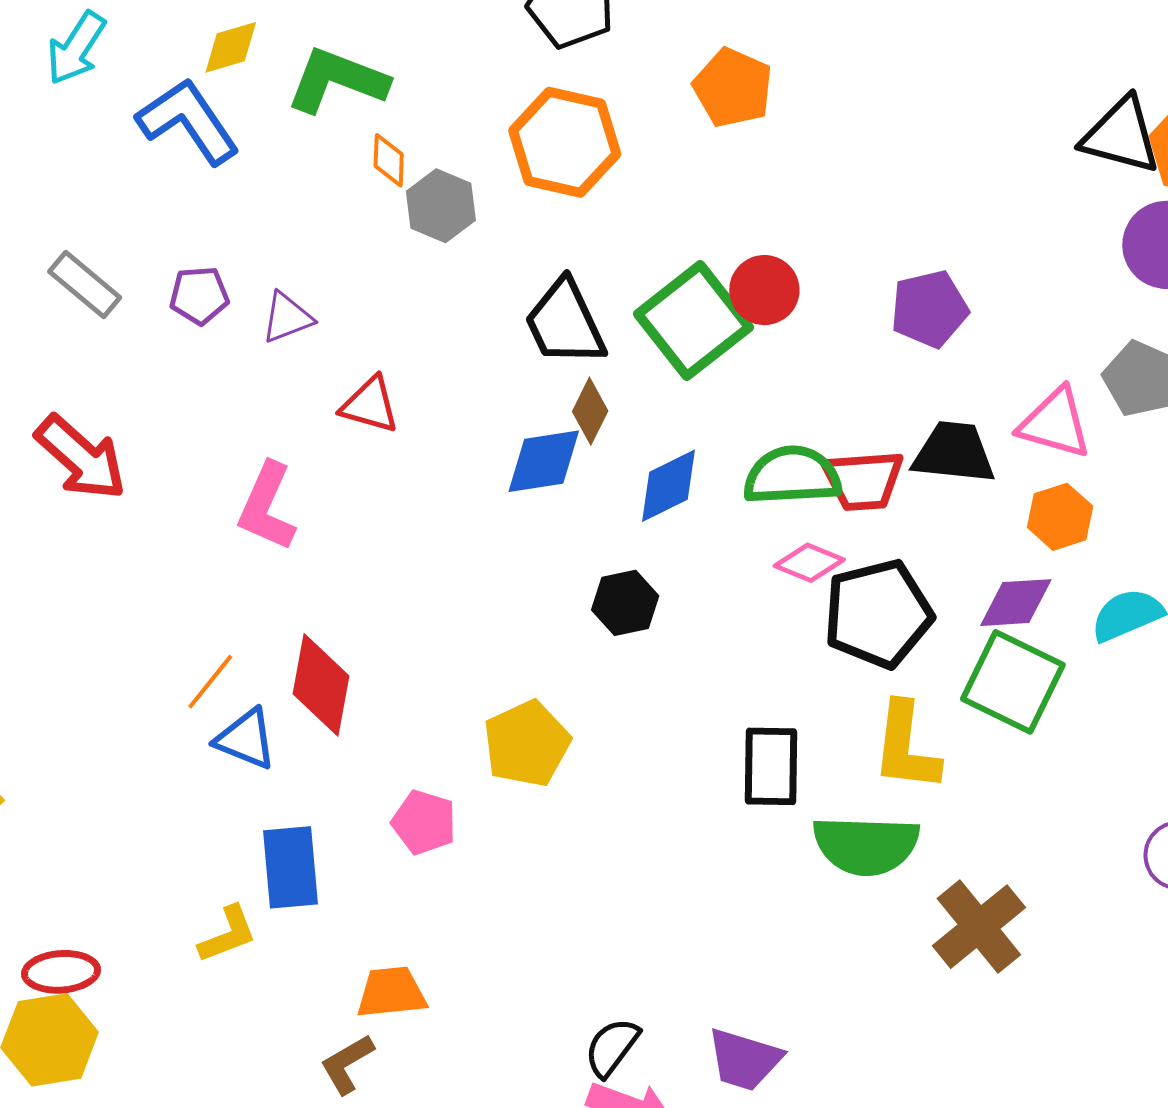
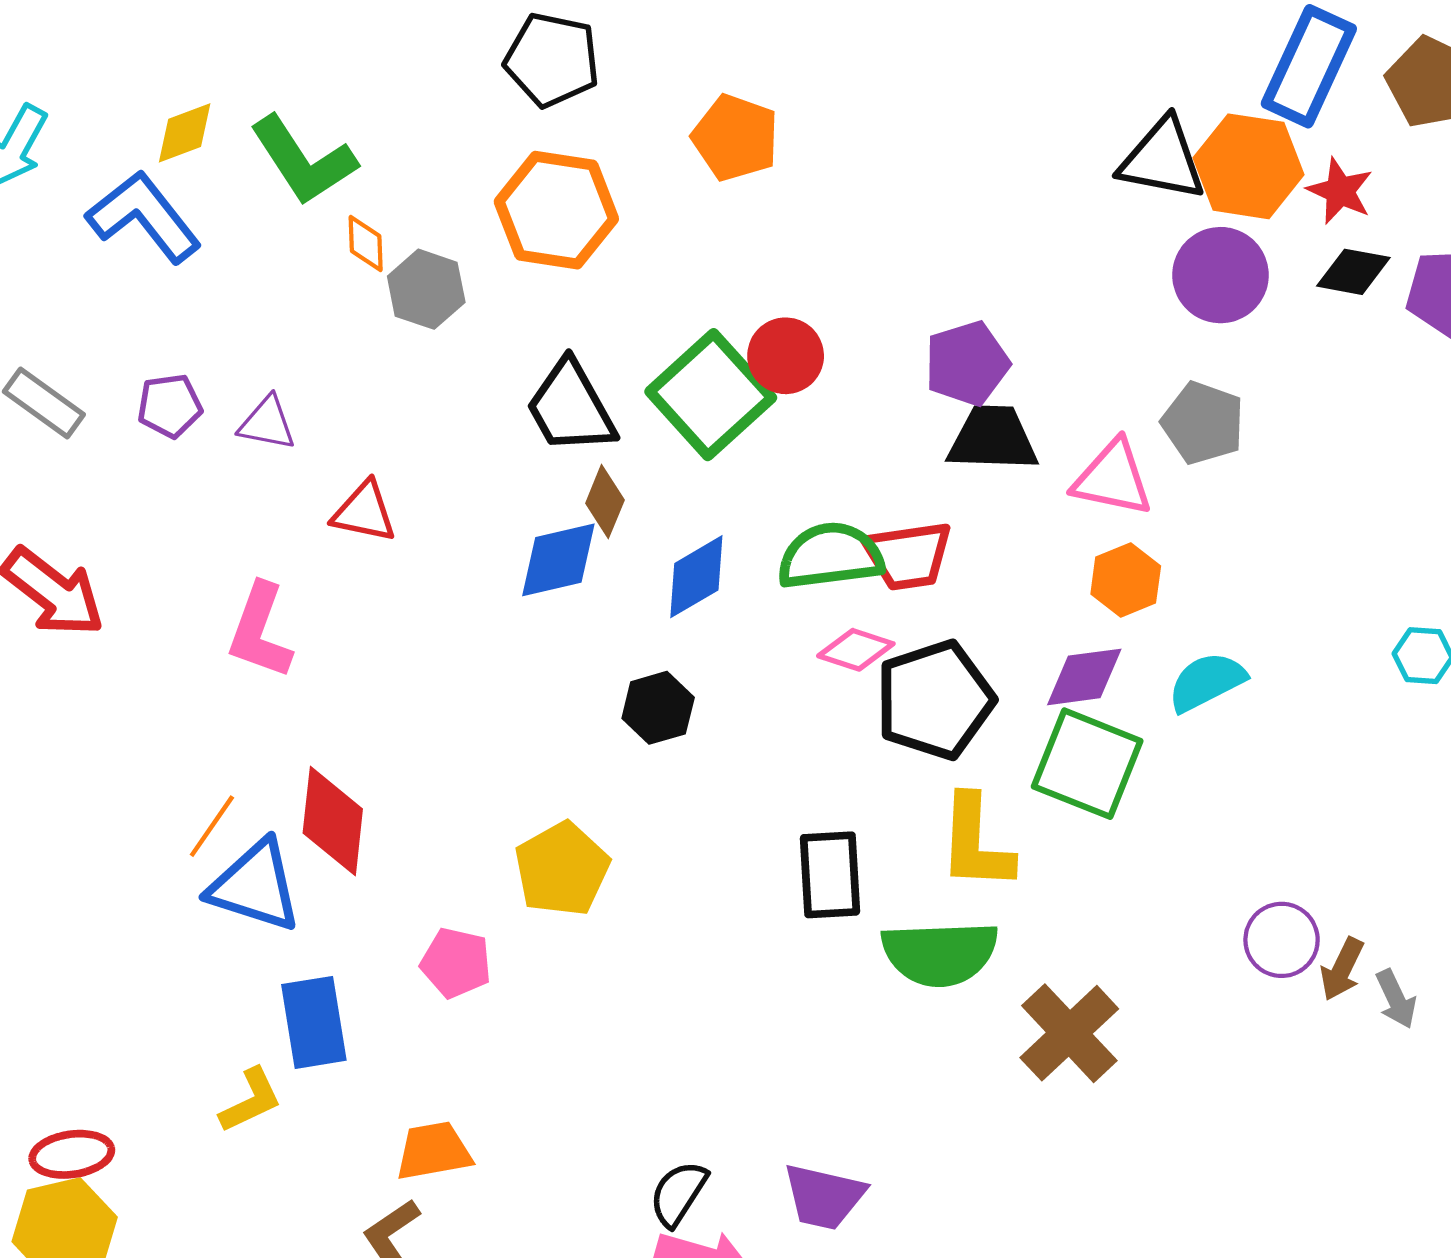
green L-shape: (337, 80) -> (303, 160), turned -140
purple triangle: (287, 318) -> (267, 423), turned 36
black trapezoid: (954, 453) -> (993, 439), moved
blue triangle: (246, 739) -> (255, 886), size x1.4

